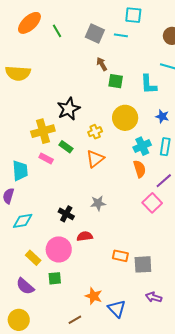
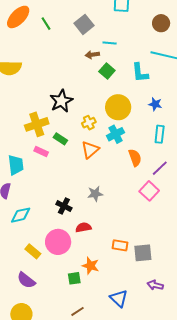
gray square: (95, 33) -> (84, 24), turned 30
cyan line: (121, 35) -> (110, 43), moved
brown arrow: (102, 64) -> (92, 55), turned -64
green square: (116, 81) -> (107, 71), turned 35
cyan cross: (142, 146) -> (116, 134), moved
green square: (55, 278) -> (74, 278), moved
orange star: (94, 296) -> (91, 266), moved

